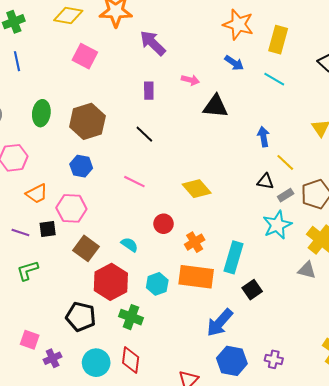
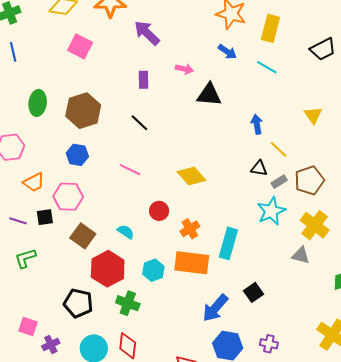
black square: (252, 290) -> (253, 292), moved

